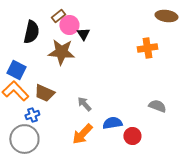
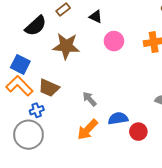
pink circle: (69, 25) -> (114, 41), moved
black semicircle: (31, 32) -> (36, 26), turned 35
black triangle: (83, 34) -> (96, 17), moved, turned -32

